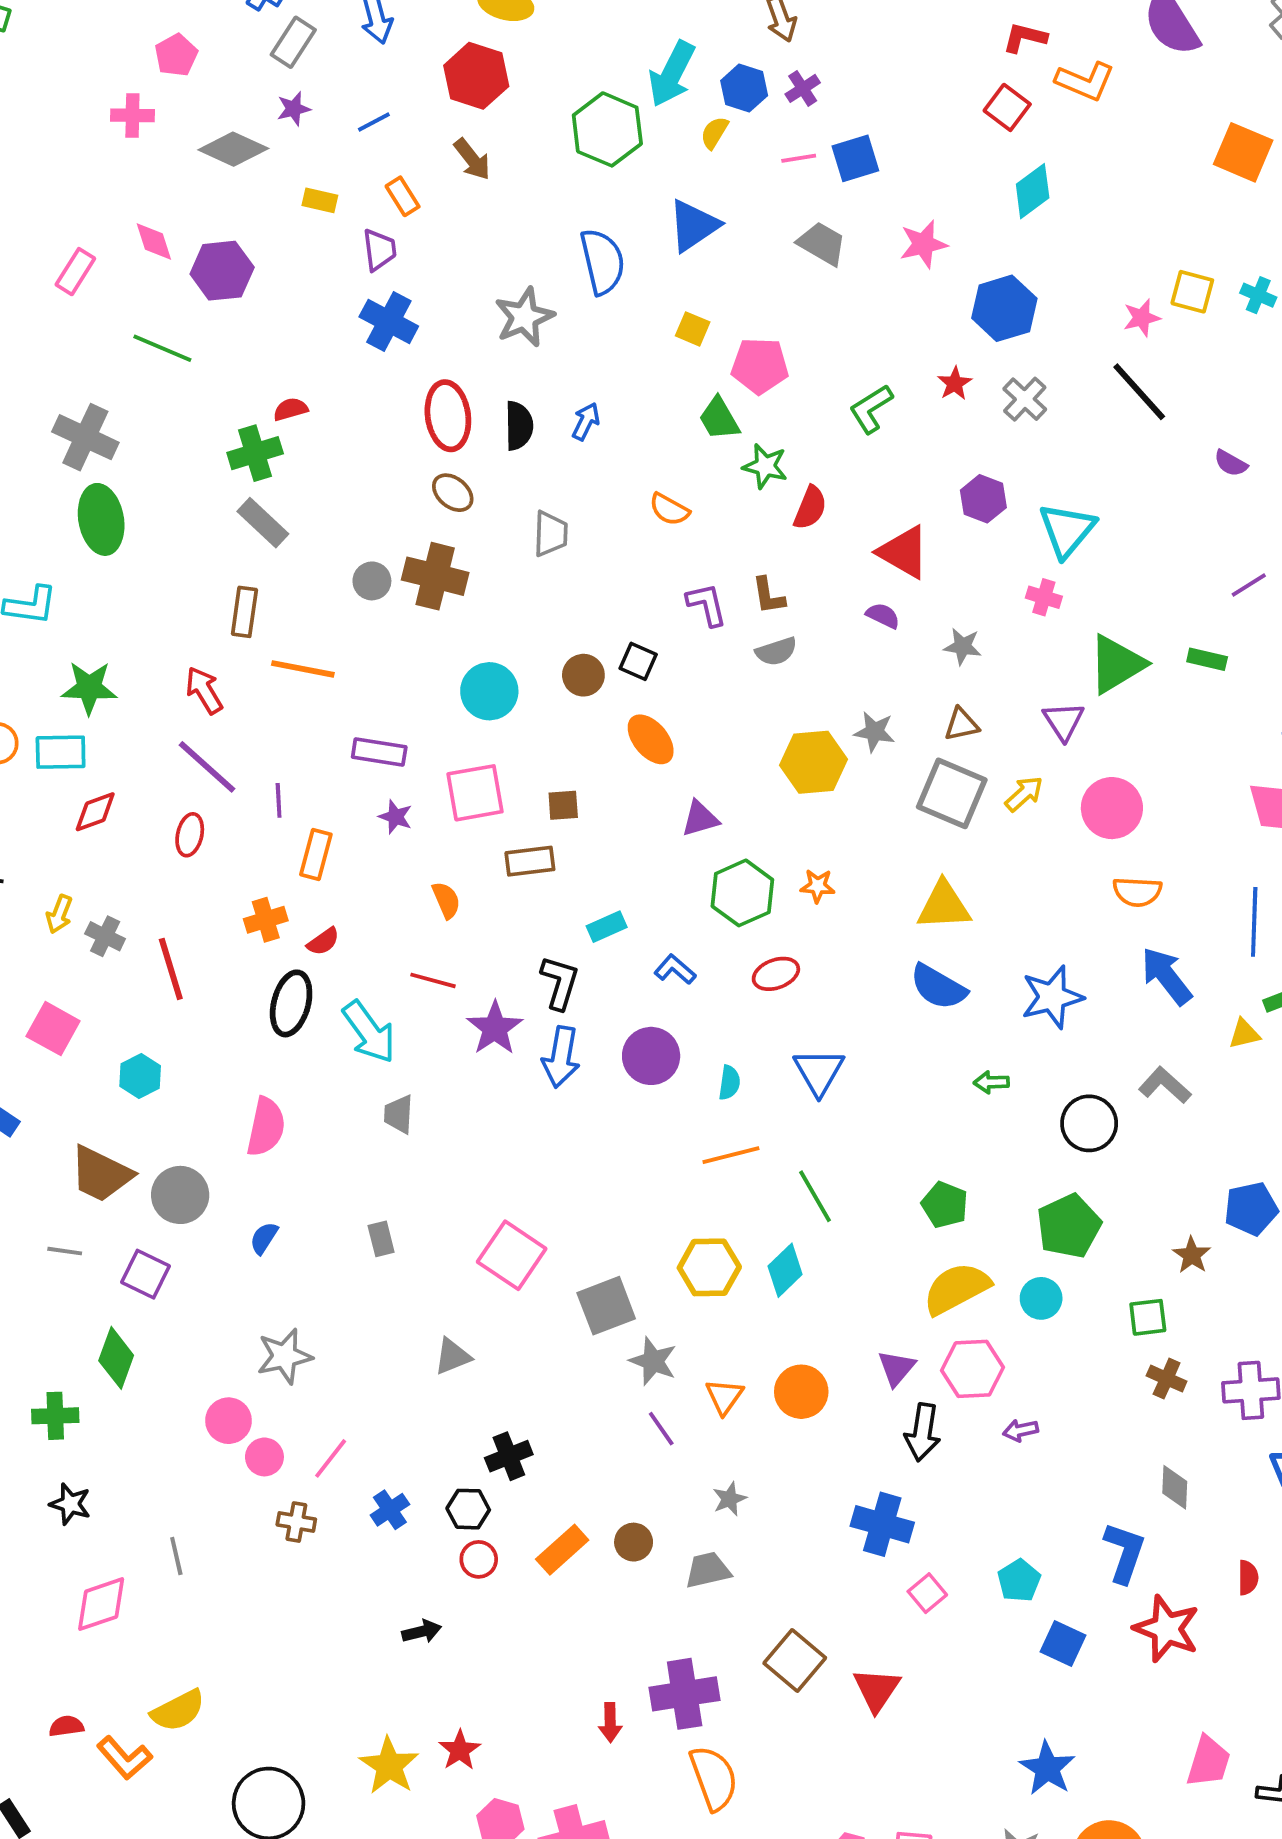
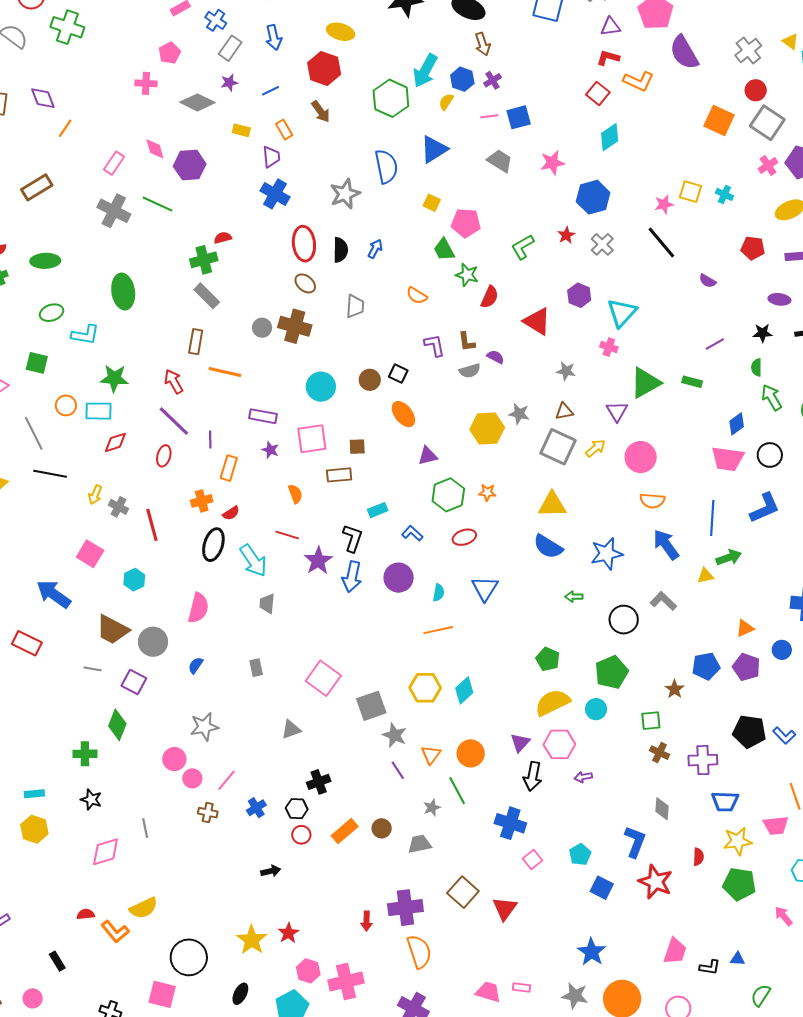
gray cross: (85, 437) -> (114, 211), moved
purple semicircle: (883, 616) -> (495, 357), moved
green line: (815, 1196) -> (457, 791), moved

